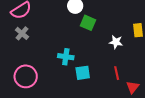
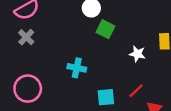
cyan square: (83, 73) -> (106, 97), moved
red line: (117, 73) -> (136, 91), turned 56

